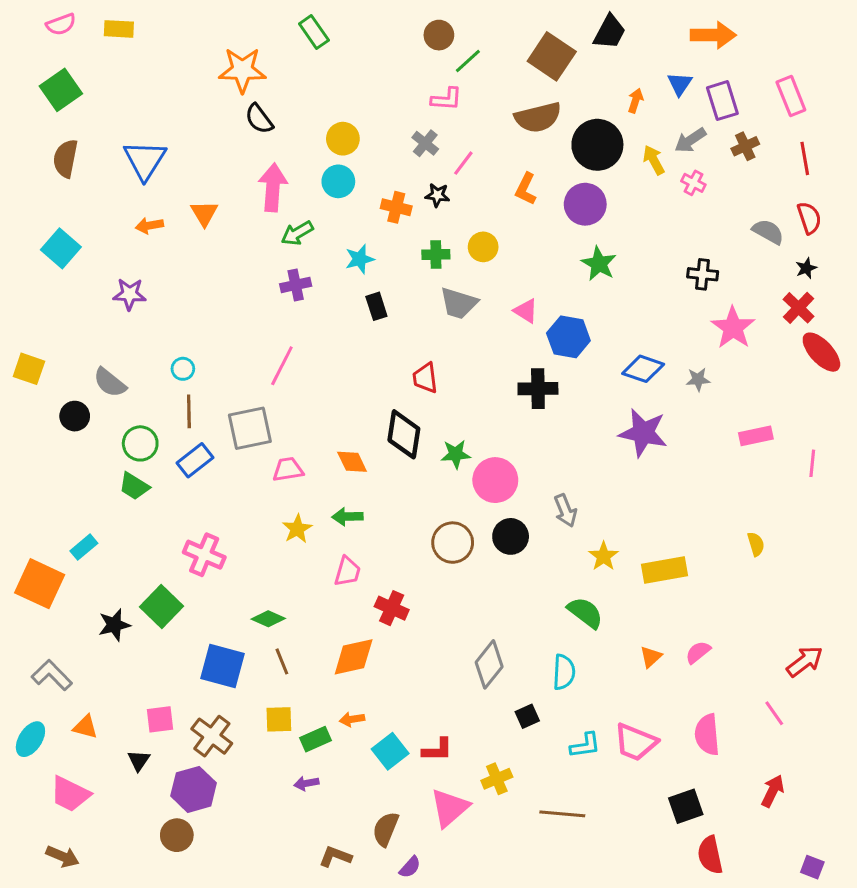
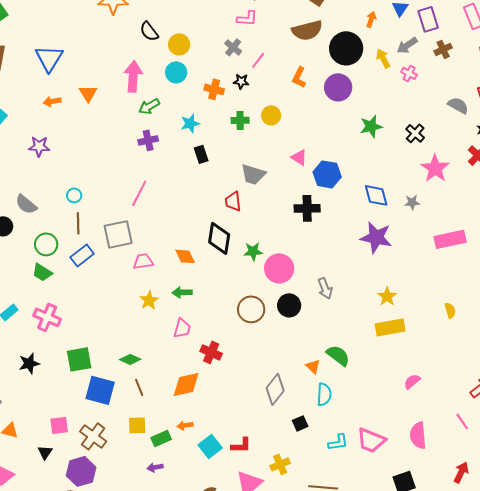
black semicircle: (259, 119) -> (149, 31), moved
green star: (599, 264) -> (371, 126), moved, turned 30
black cross: (703, 274) -> (415, 133), turned 36
gray trapezoid: (459, 303) -> (253, 174), moved
blue diamond: (643, 369) -> (376, 195), turned 56
pink rectangle: (756, 436) -> (450, 239), size x1.4
pink cross: (204, 555) -> (47, 317), moved
yellow star: (604, 556) -> (387, 296), moved
green square: (162, 607) -> (79, 359), moved, turned 36
orange triangle: (651, 657) -> (313, 366), moved, turned -35

